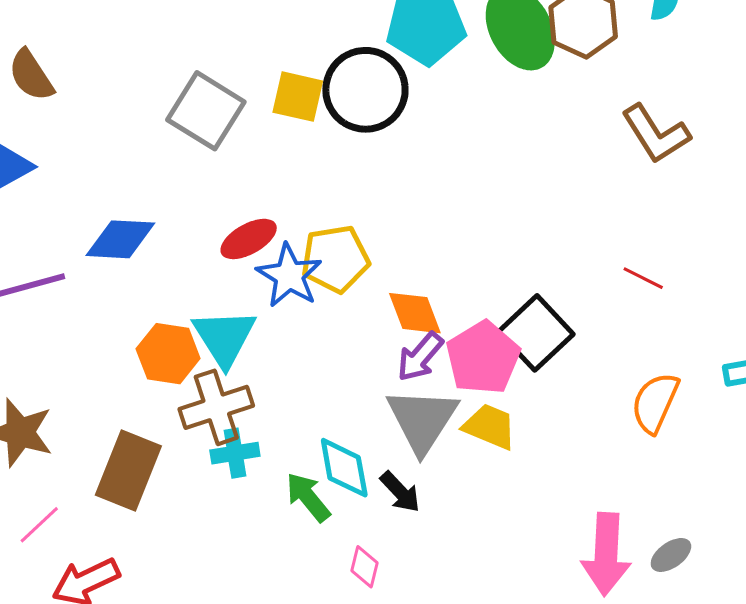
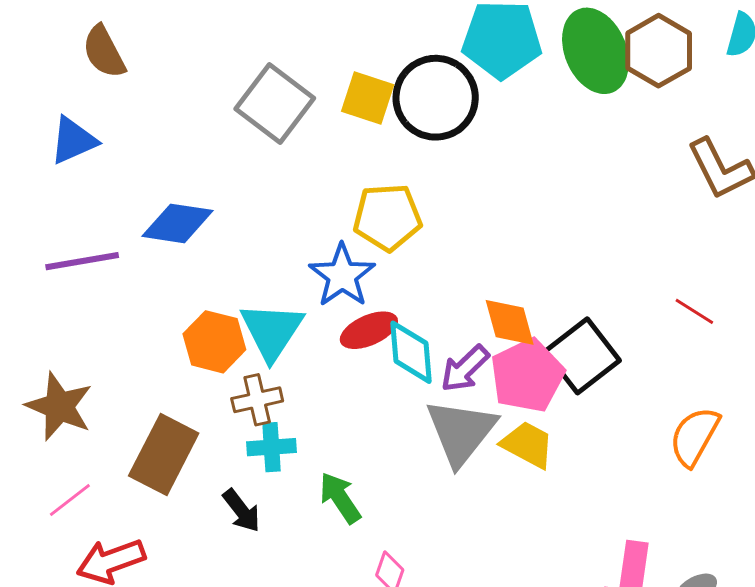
red ellipse: (249, 239) -> (369, 330), moved
yellow pentagon: (335, 259) -> (387, 217), moved
orange diamond: (415, 313) -> (510, 322), moved
brown cross: (216, 407) -> (257, 400), size x0.7
cyan diamond: (344, 468) -> (411, 352), moved
black arrow: (400, 492) -> (242, 511), moved

